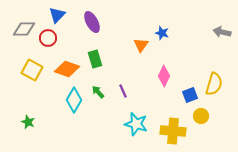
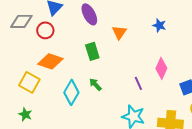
orange triangle: (141, 45) -> (119, 32), moved
orange diamond: (67, 69) -> (50, 61), moved
yellow square: (32, 70) -> (29, 82), moved
purple line: (123, 91) -> (138, 83), moved

